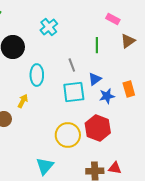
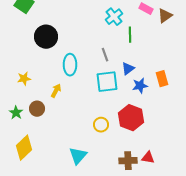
cyan cross: (49, 27) -> (114, 17), moved
brown triangle: (128, 41) -> (165, 16), moved
yellow circle: (68, 135) -> (101, 125), size x0.6

